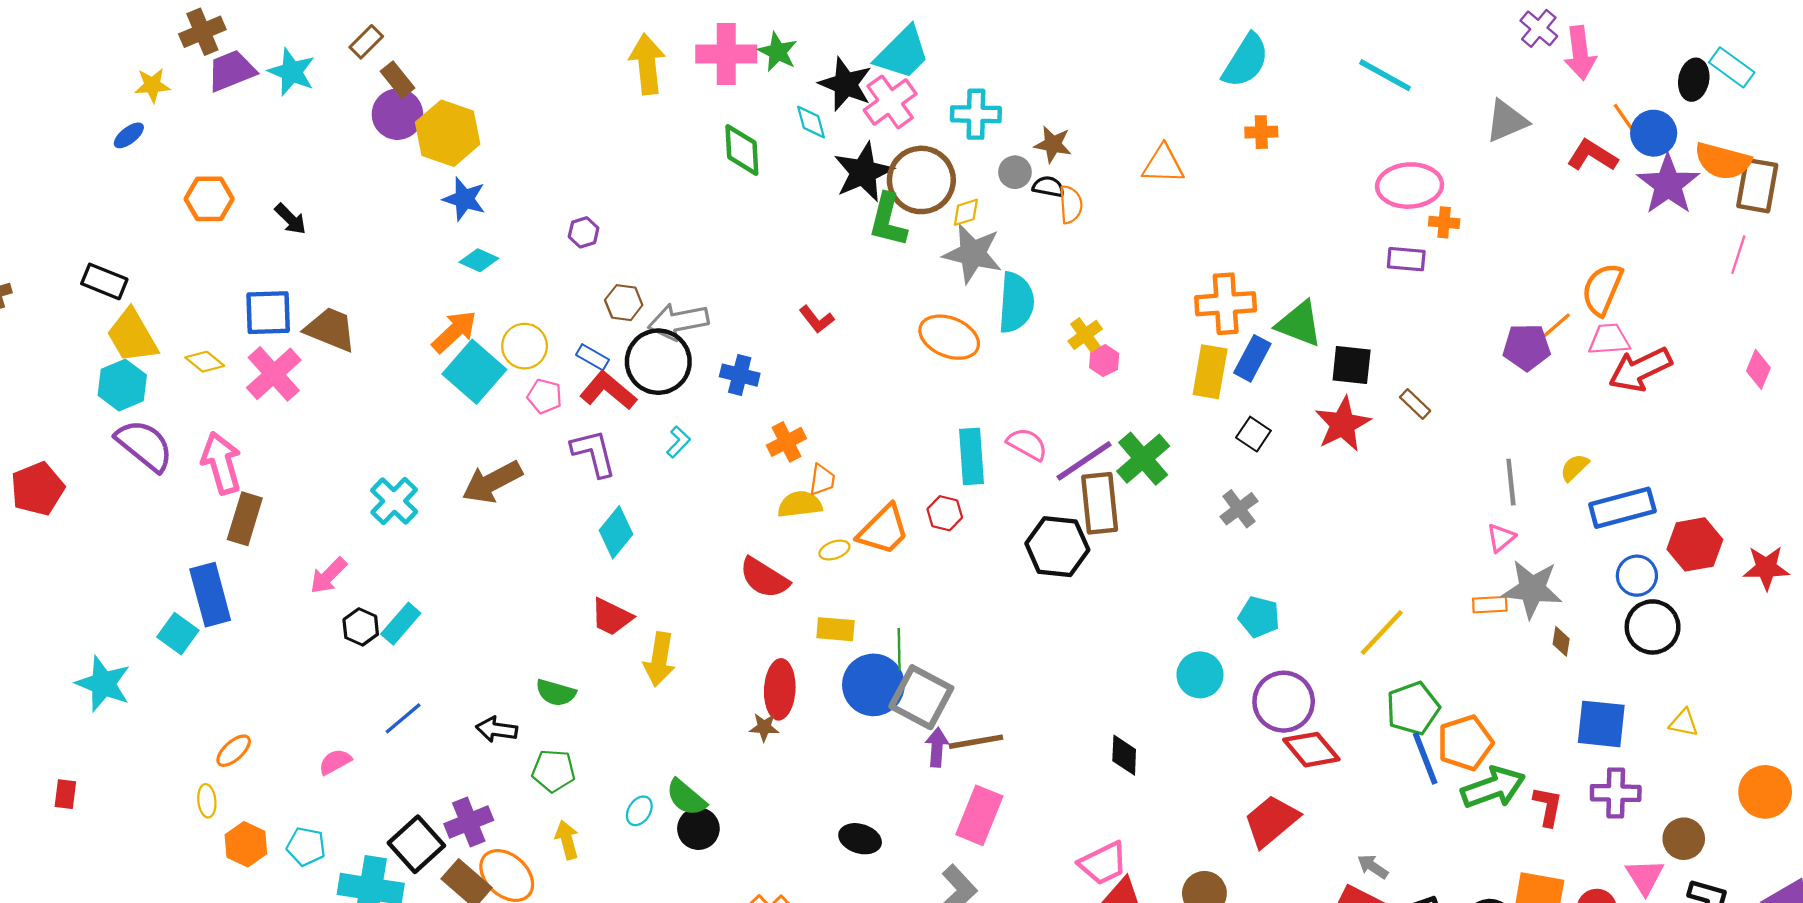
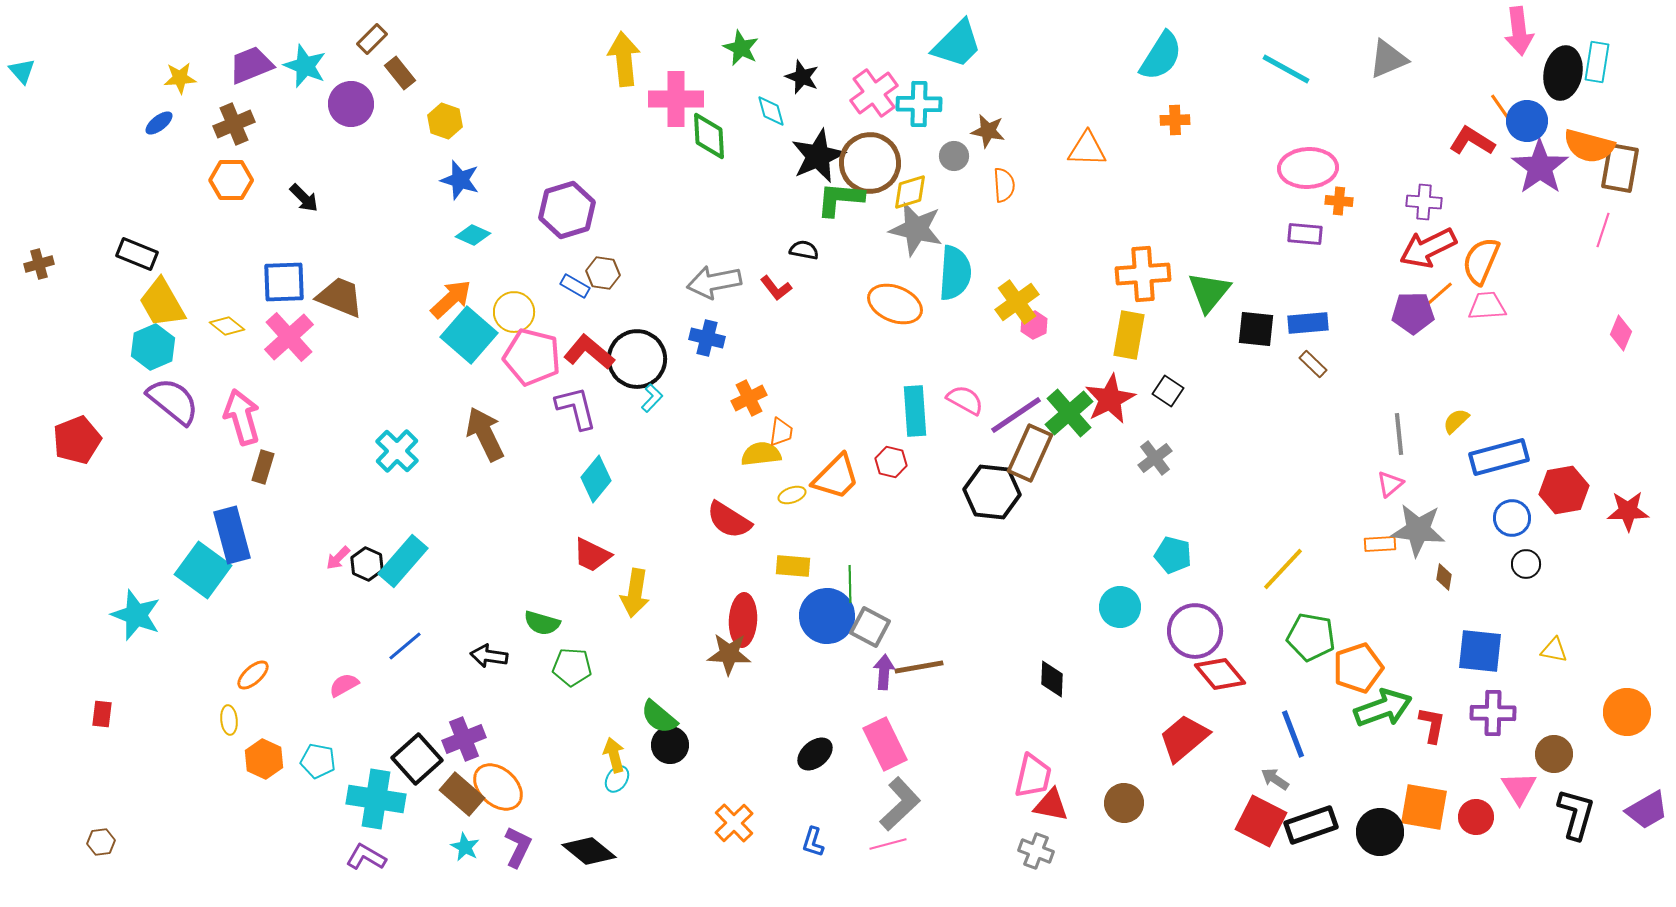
purple cross: (1539, 28) -> (1424, 202), moved, turned -36
brown cross: (202, 32) -> (234, 124), moved
cyan trapezoid: (902, 53) -> (957, 44), moved
pink arrow: (1580, 53) -> (1519, 31), moved
pink cross: (726, 54) -> (676, 99), moved
cyan rectangle: (1732, 67) -> (1597, 62), turned 63
black ellipse: (1694, 80) -> (1563, 73), size x1.4
black star: (846, 84) -> (802, 77), size x0.7
pink cross: (890, 102) -> (874, 93), moved
purple circle: (397, 114) -> (351, 104), moved
gray triangle: (1506, 121) -> (1388, 59), moved
yellow hexagon: (448, 133) -> (445, 121), size x0.6
black semicircle: (1048, 187) -> (804, 250), moved
yellow diamond: (966, 212) -> (910, 192), size x1.4
green L-shape: (888, 220) -> (840, 199), turned 81
purple hexagon: (584, 232) -> (567, 210), size x2.0
gray arrow: (678, 322) -> (714, 282), moved
green triangle: (1299, 324) -> (1209, 292), turned 48
yellow cross: (1085, 335) -> (1017, 302), size x1.4
blue rectangle: (593, 357) -> (575, 286), moved
blue rectangle: (1252, 358) -> (1308, 323), moved, turned 57
black circle: (658, 362) -> (637, 359), moved
red arrow: (1640, 369) -> (1428, 248), moved
pink pentagon: (545, 396) -> (532, 357), size x1.8
red star: (1343, 424) -> (1110, 399), moved
brown arrow: (492, 482) -> (485, 434), turned 92
brown rectangle: (1100, 503) -> (1030, 453), turned 30
brown rectangle: (245, 519) -> (263, 467), size x0.7
pink arrow: (328, 576) -> (338, 558), moved, size x0.7
cyan rectangle: (401, 624) -> (403, 561), size x1.4
black circle: (1653, 627) -> (1526, 564), size x0.6
cyan square: (178, 634) -> (203, 570), size x1.5
gray square: (921, 697) -> (870, 627), size x0.7
green pentagon: (1413, 708) -> (1311, 637), turned 30
brown star: (764, 727) -> (729, 654), size x1.6
blue line: (1425, 758) -> (1293, 734), moved
green pentagon: (554, 771) -> (572, 667), moved
cyan ellipse: (639, 811) -> (617, 779), moved
pink rectangle: (979, 815) -> (885, 744), moved, turned -48
black ellipse: (860, 839) -> (815, 754), turned -57
yellow arrow: (567, 840) -> (614, 755), moved
pink trapezoid: (1103, 863) -> (1033, 776), turned -51

